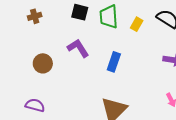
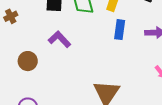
blue rectangle: (114, 62) -> (120, 30), moved

